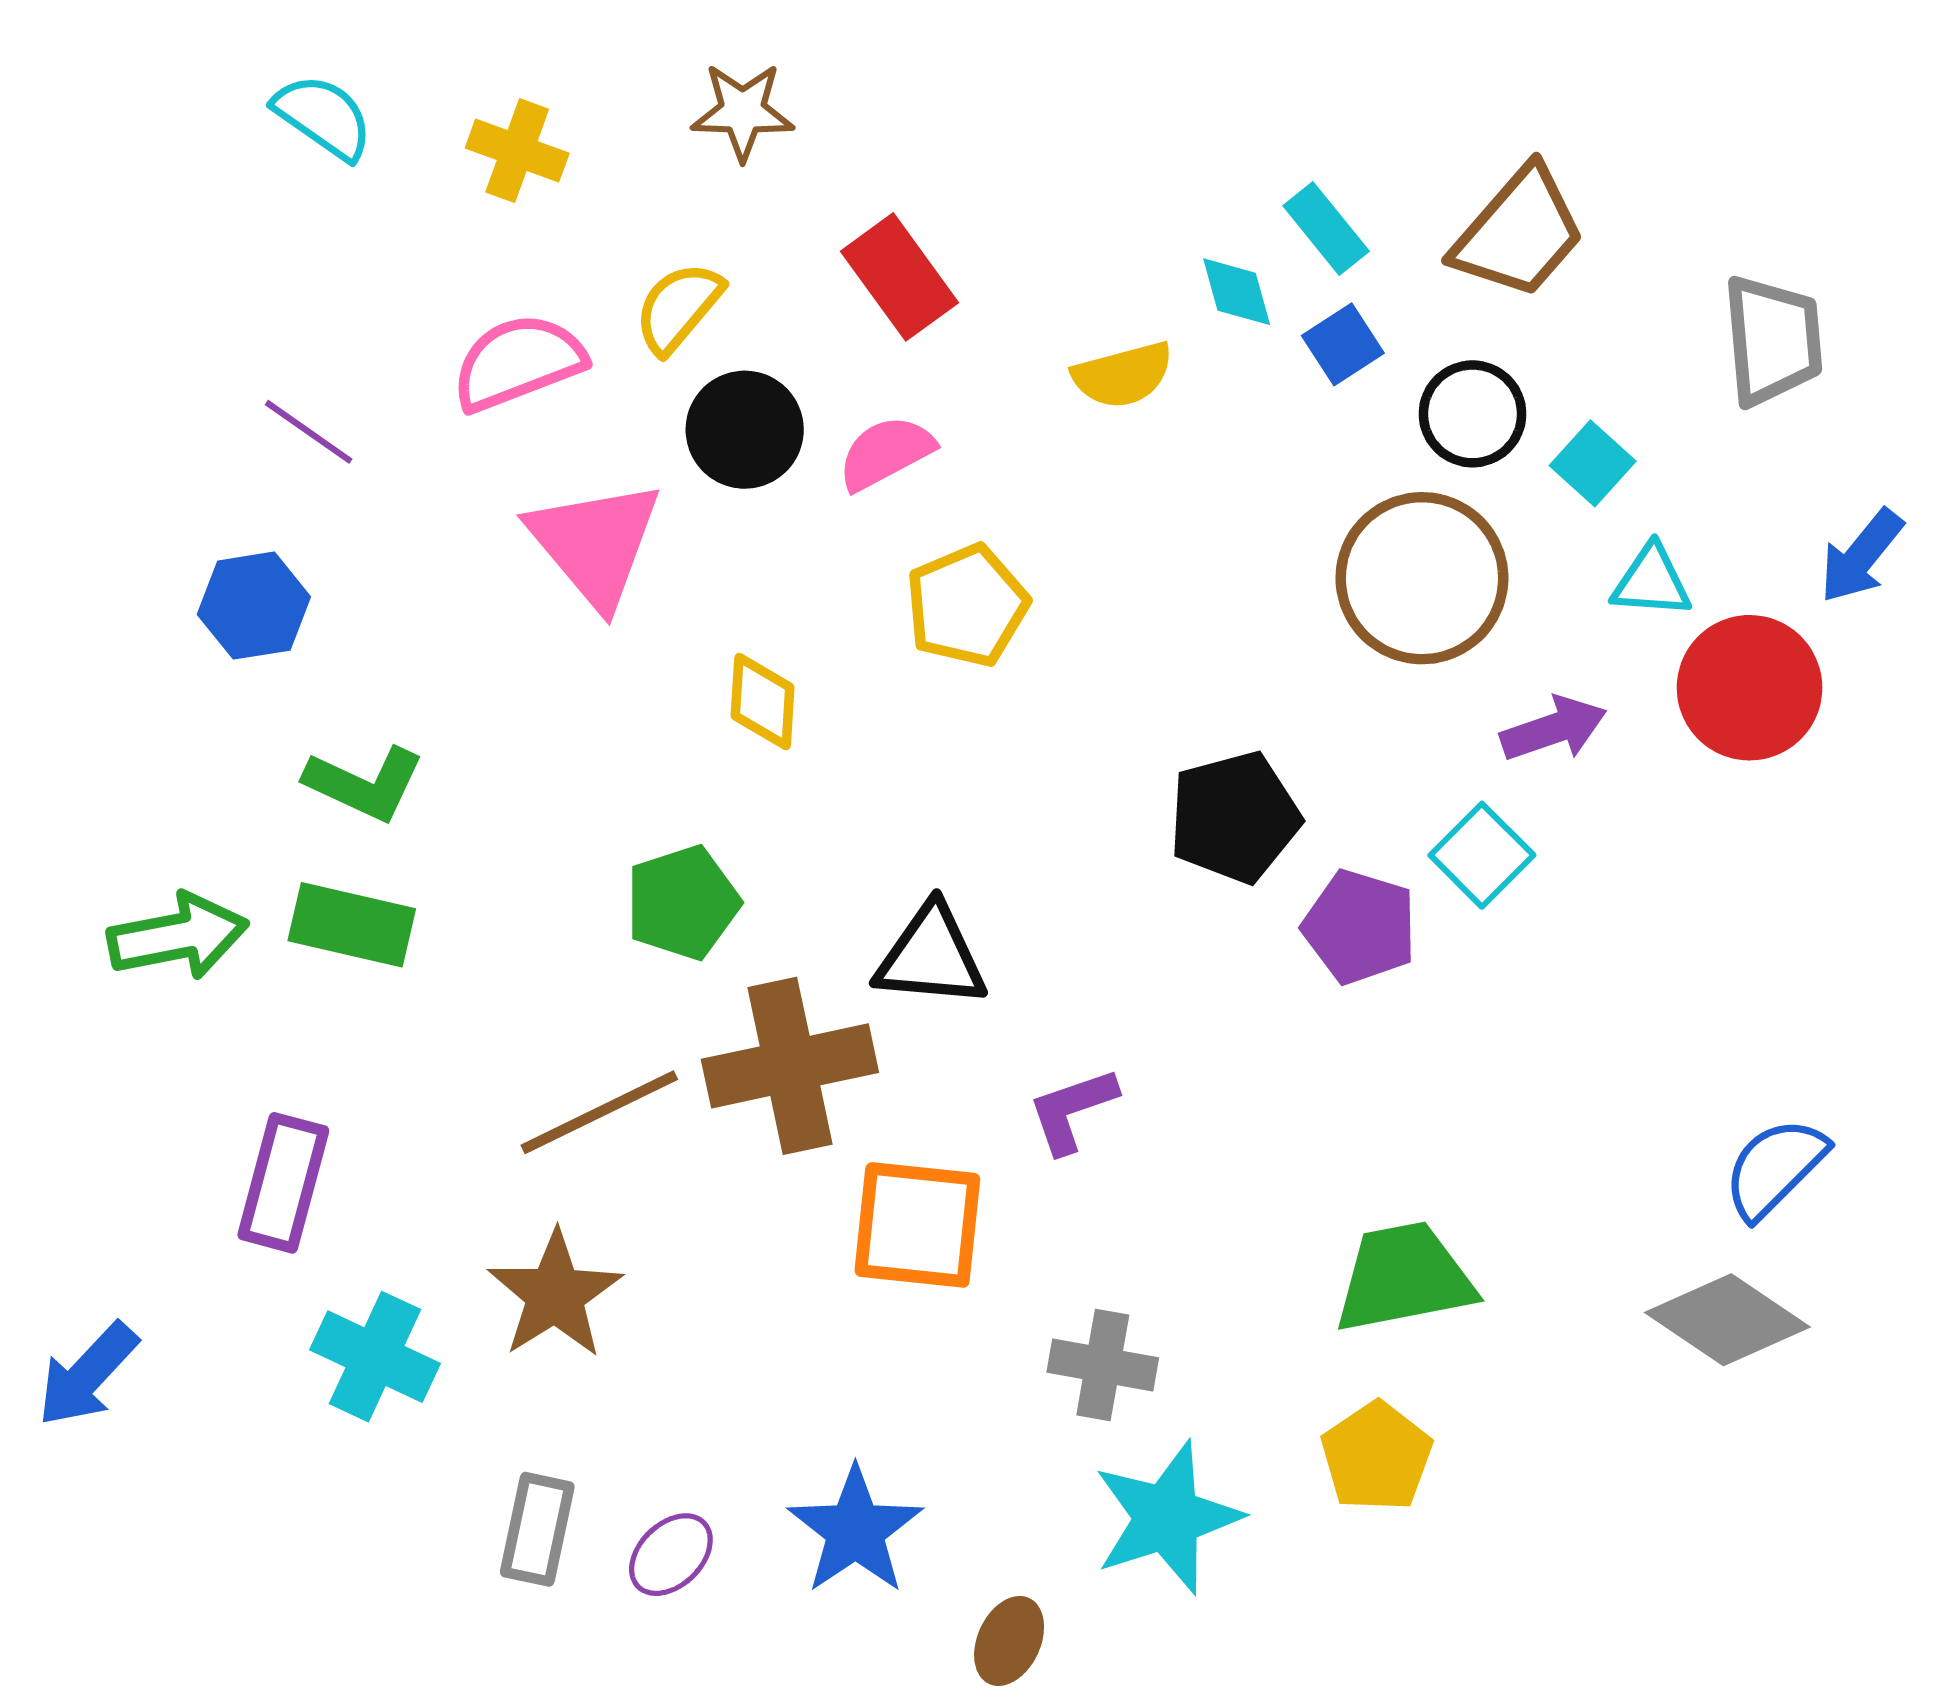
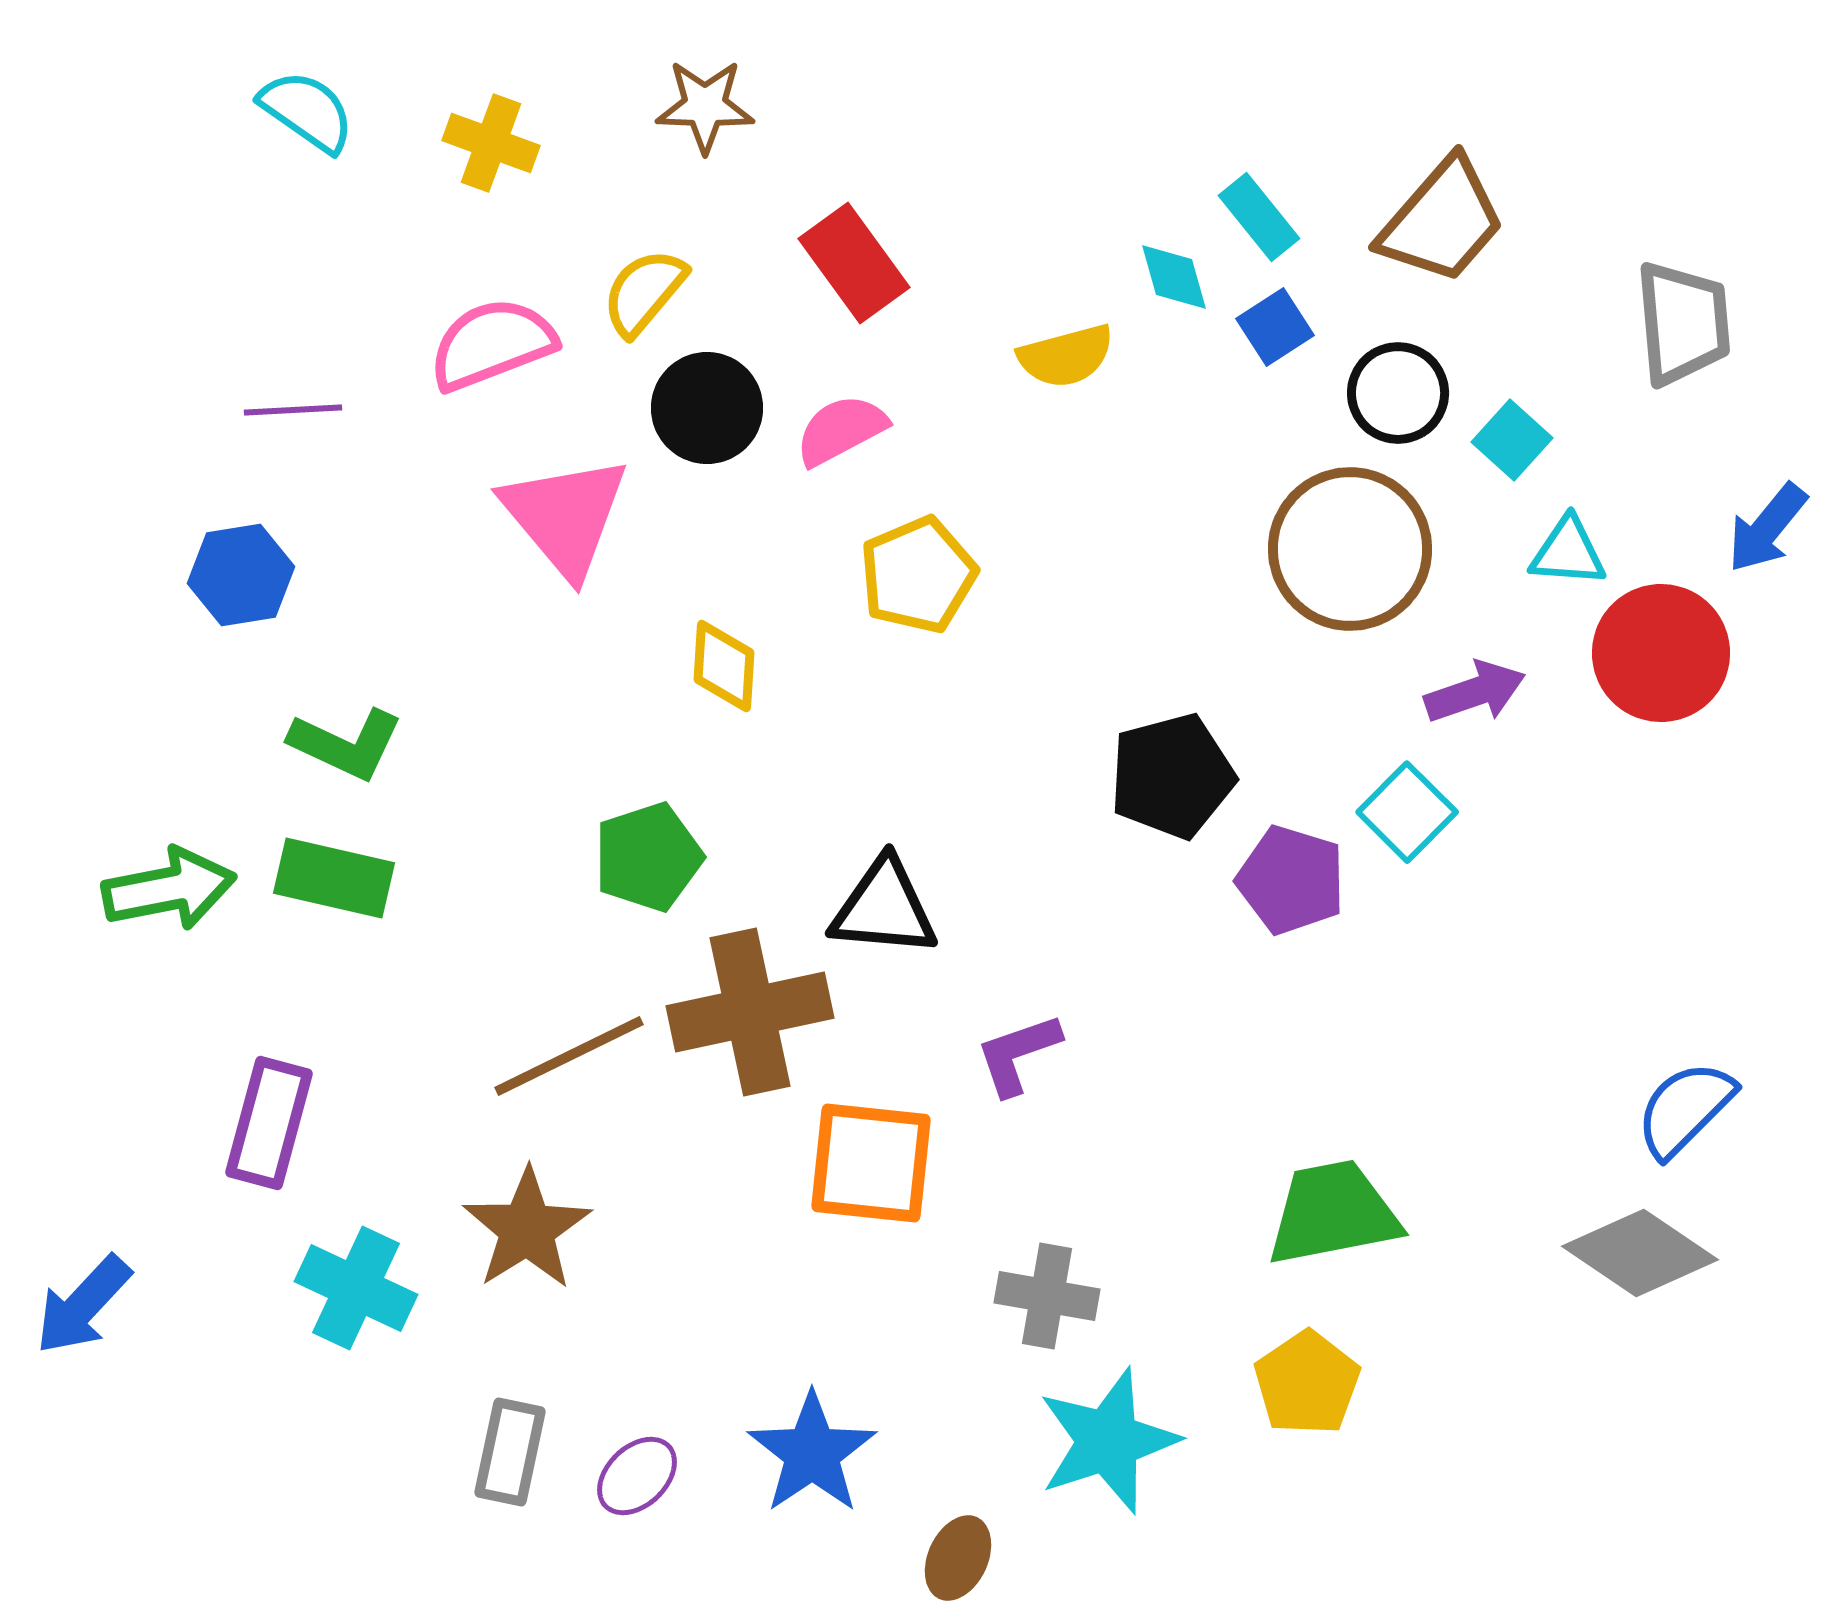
purple line: (309, 432) -> (293, 410), turned -38

